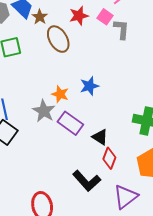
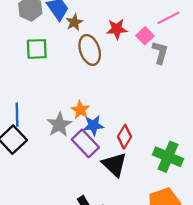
blue star: (89, 86) -> (93, 125), moved
black triangle: (100, 137) -> (114, 165), size x1.4
red diamond: (109, 158) -> (124, 137), moved

